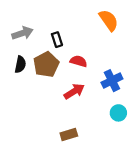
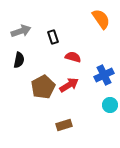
brown pentagon: (46, 64) -> (43, 87), moved

